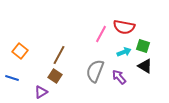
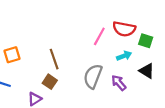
green square: (143, 46) -> (146, 41), moved
orange square: (20, 51) -> (12, 55), turned 35
brown line: (59, 55) -> (54, 59), turned -48

